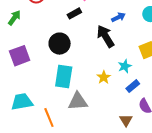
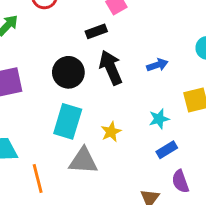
blue arrow: (118, 17) -> (157, 65), moved
black arrow: (105, 36) -> (111, 68), moved
yellow star: (104, 77) -> (111, 132), moved

